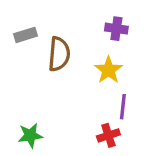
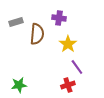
purple cross: (116, 29) -> (59, 18), moved
purple line: (123, 107) -> (77, 67), turned -42

